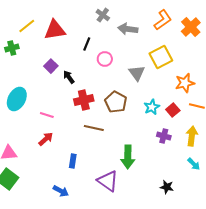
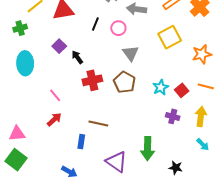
pink circle: (105, 59) -> (118, 28), moved
gray triangle: (137, 73) -> (130, 53), moved
orange star: (185, 83) -> (202, 54), moved
cyan ellipse: (17, 99) -> (25, 63), moved, turned -30
pink line: (47, 115) -> (55, 95), turned 32
brown line: (94, 128) -> (98, 123), moved
green arrow: (128, 157) -> (148, 149), moved

